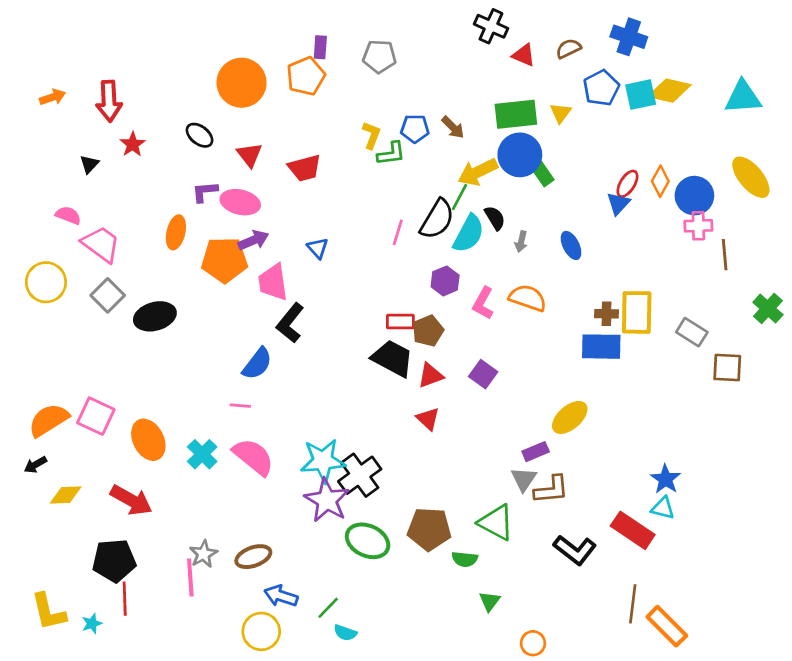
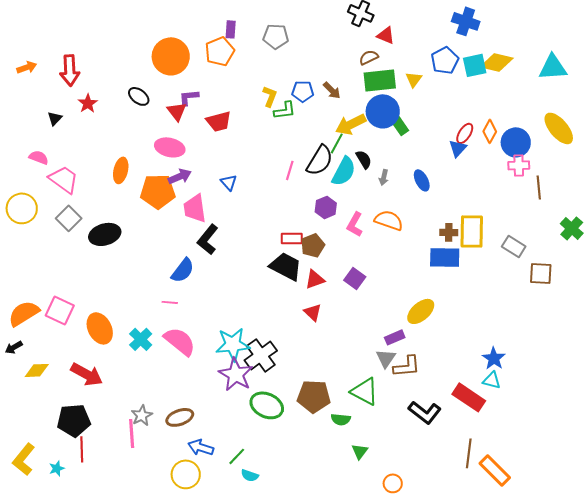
brown semicircle: (568, 49) -> (369, 57), moved
purple L-shape: (205, 192) -> (189, 97), moved
yellow L-shape: (49, 612) -> (24, 459), turned 52

